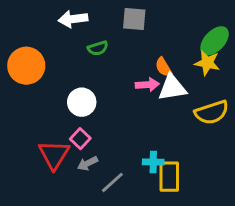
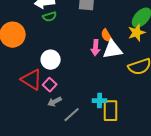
green semicircle: (98, 48) -> (50, 17), moved
yellow star: (207, 63) -> (137, 33), turned -30
pink arrow: (147, 85) -> (96, 48), turned 98
red triangle: (54, 155) -> (32, 80), moved, turned -30

